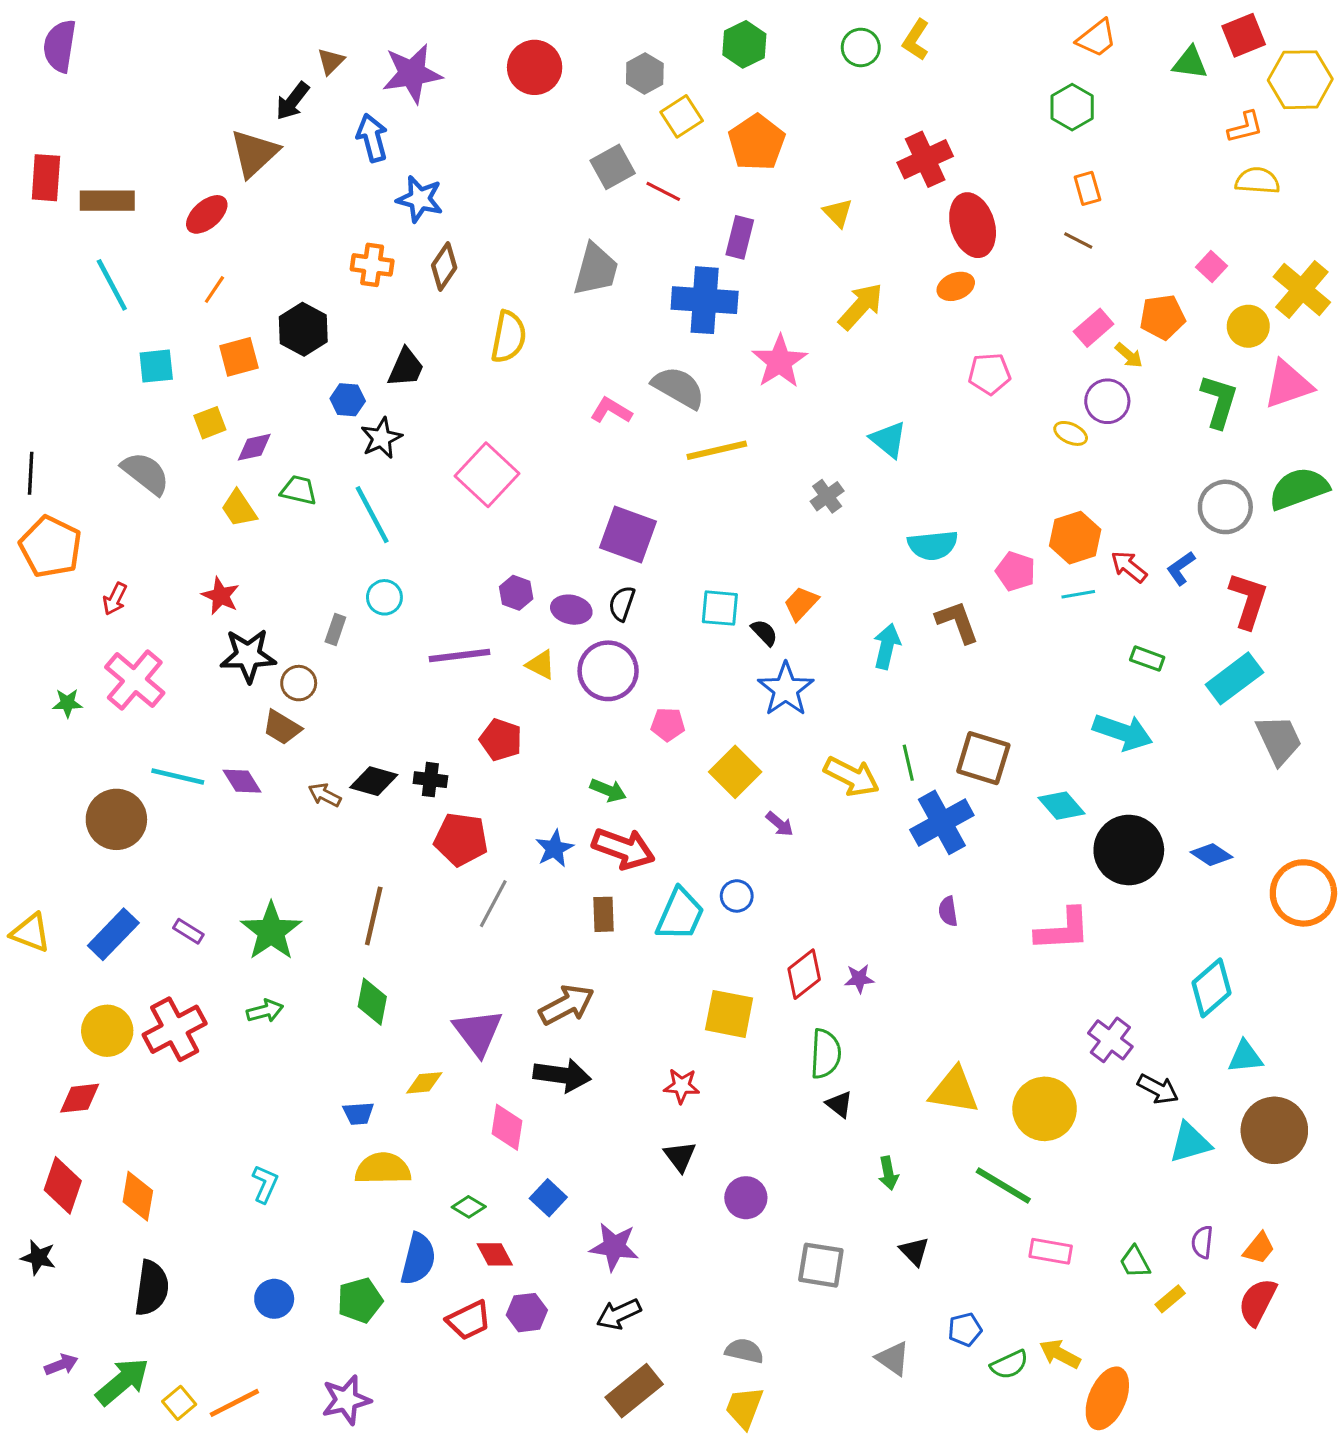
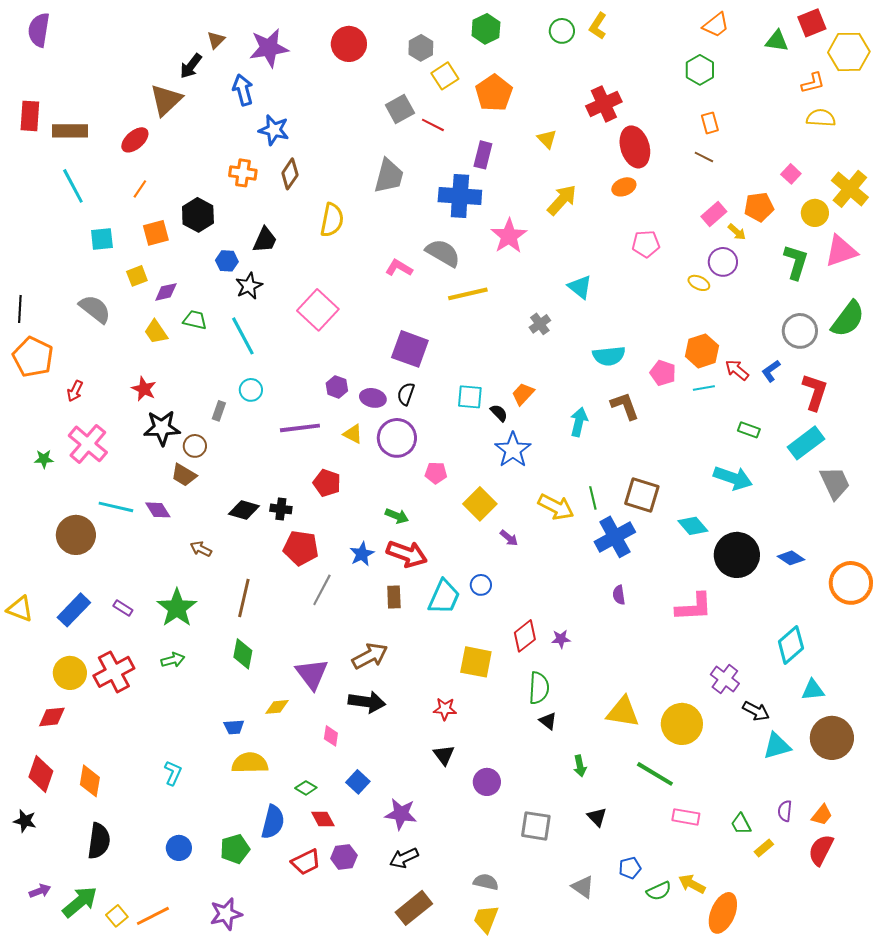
green semicircle: (1299, 489) -> (848, 319), turned 147
brown arrow: (325, 795) -> (201, 549), moved
pink diamond: (507, 1127) -> (331, 736), size x0.7

